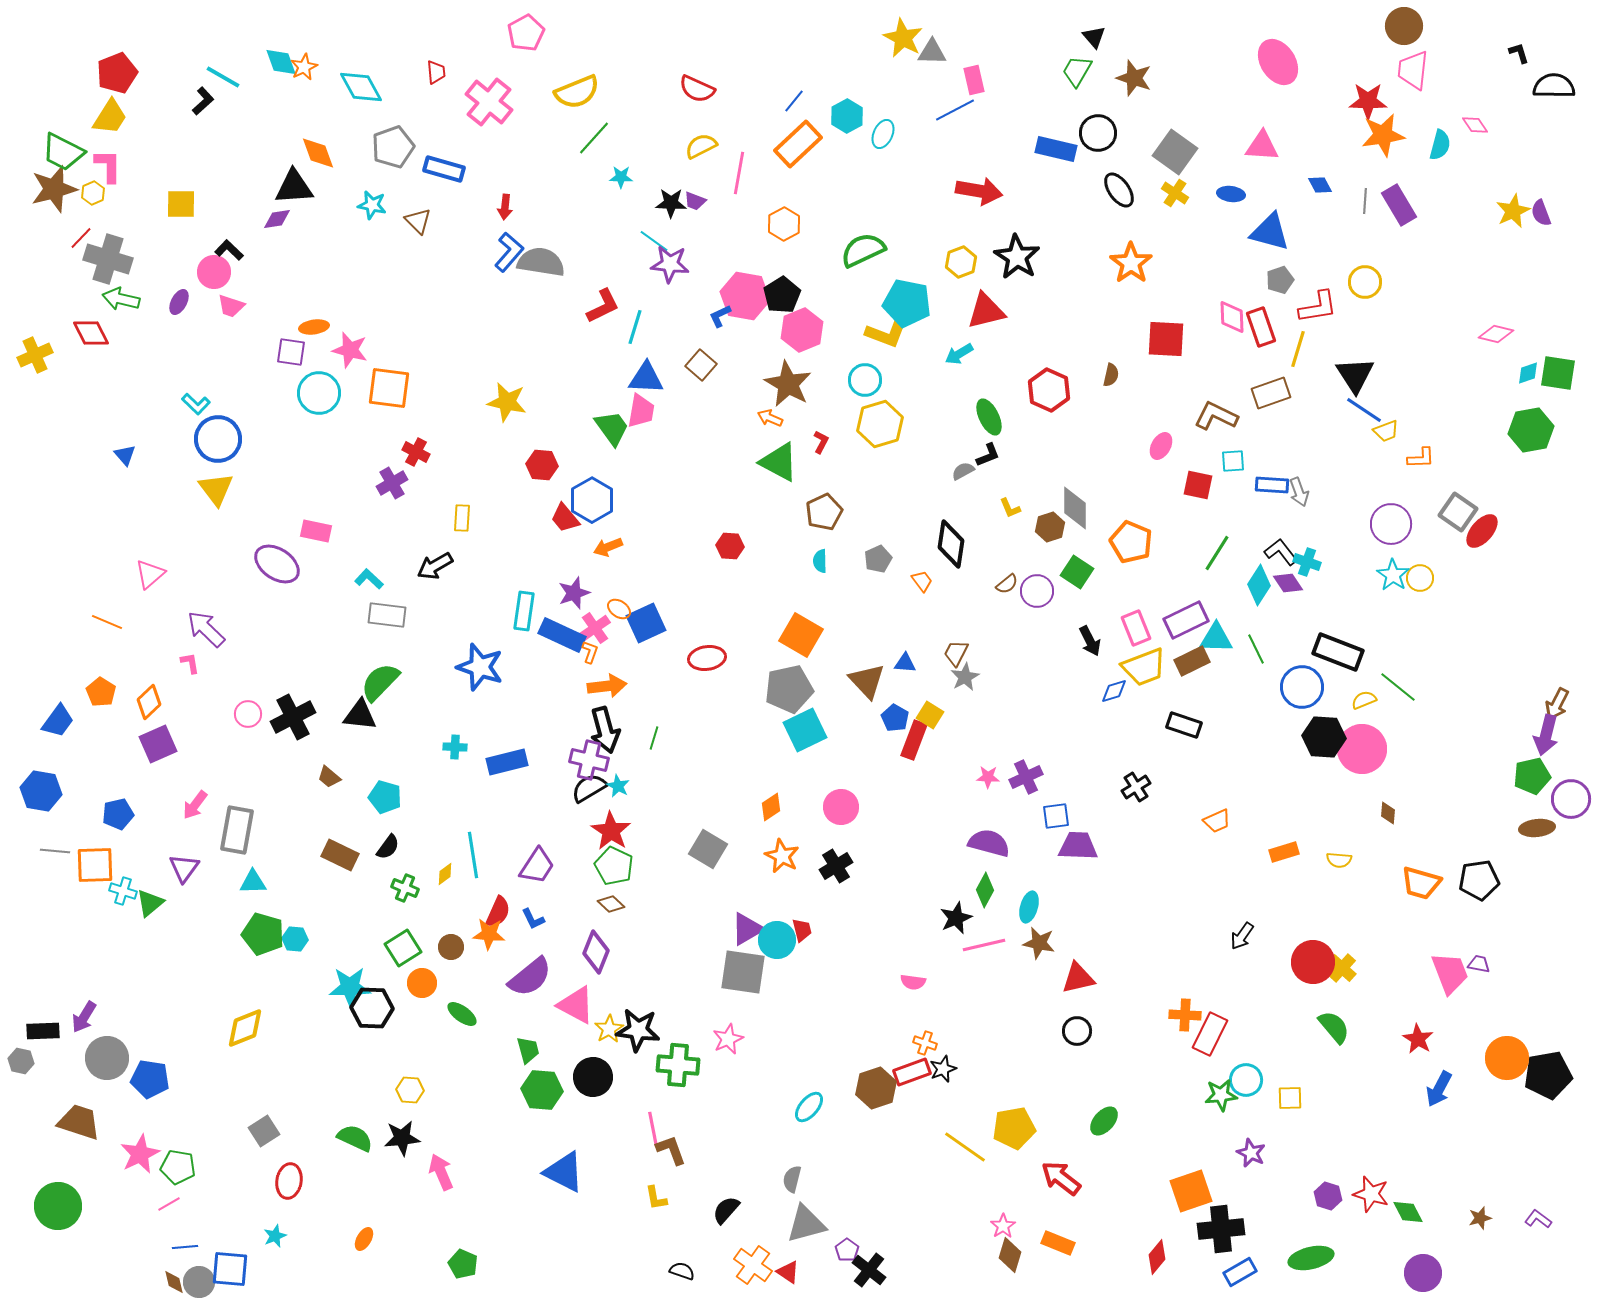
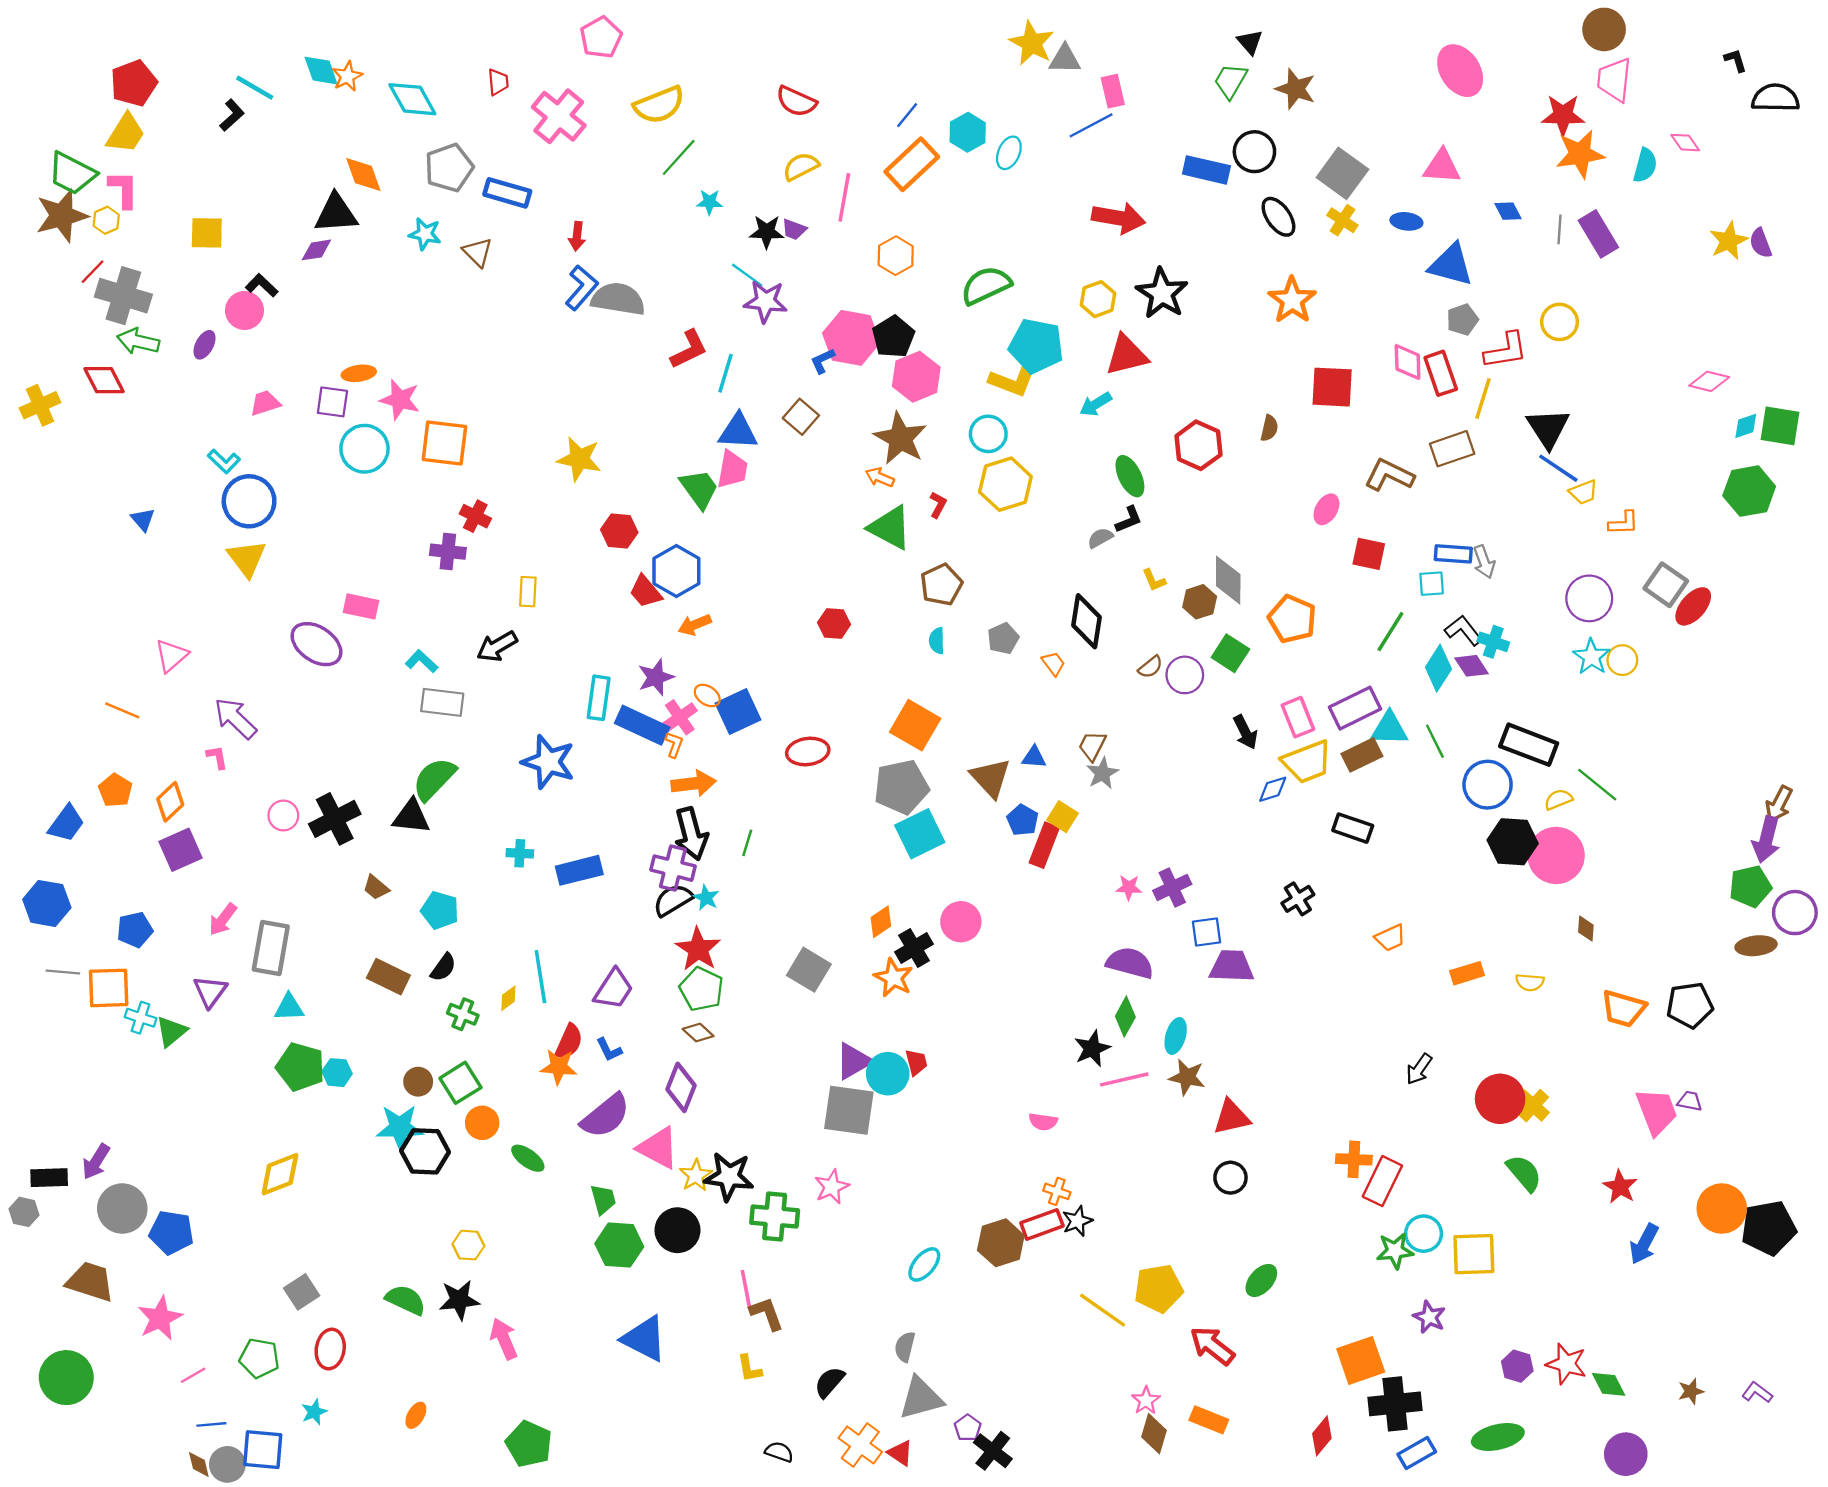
pink trapezoid: (231, 306) -> (265, 403), moved, turned 144
cyan square: (1233, 461) -> (1432, 584), moved
purple cross: (392, 483) -> (448, 552), turned 36
black cross: (836, 866) -> (914, 948), moved
brown circle: (451, 947) -> (418, 1082), moved
yellow square: (1290, 1098) -> (1474, 1254), size x1.6
green pentagon: (178, 1167) -> (259, 1358), moved
green pentagon: (463, 1264) -> (529, 1444), size x1.4

